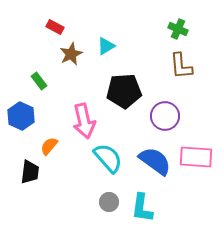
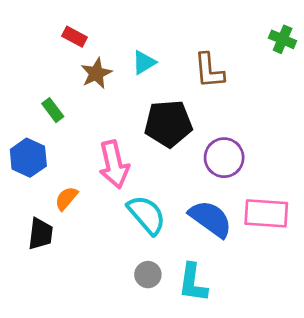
green cross: (178, 29) -> (283, 39), moved
brown L-shape: (181, 66) -> (209, 71), moved

